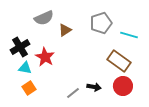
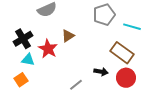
brown triangle: (65, 30) -> (68, 36), moved
black arrow: (94, 87) -> (101, 72), moved
orange square: (29, 88) -> (21, 80), moved

